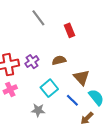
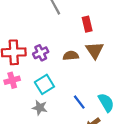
brown triangle: (81, 77) -> (95, 50), moved
cyan square: (49, 88) -> (44, 84), moved

